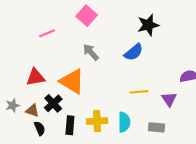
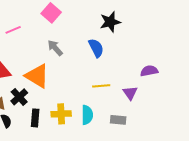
blue semicircle: (134, 52) -> (96, 48), turned -78

